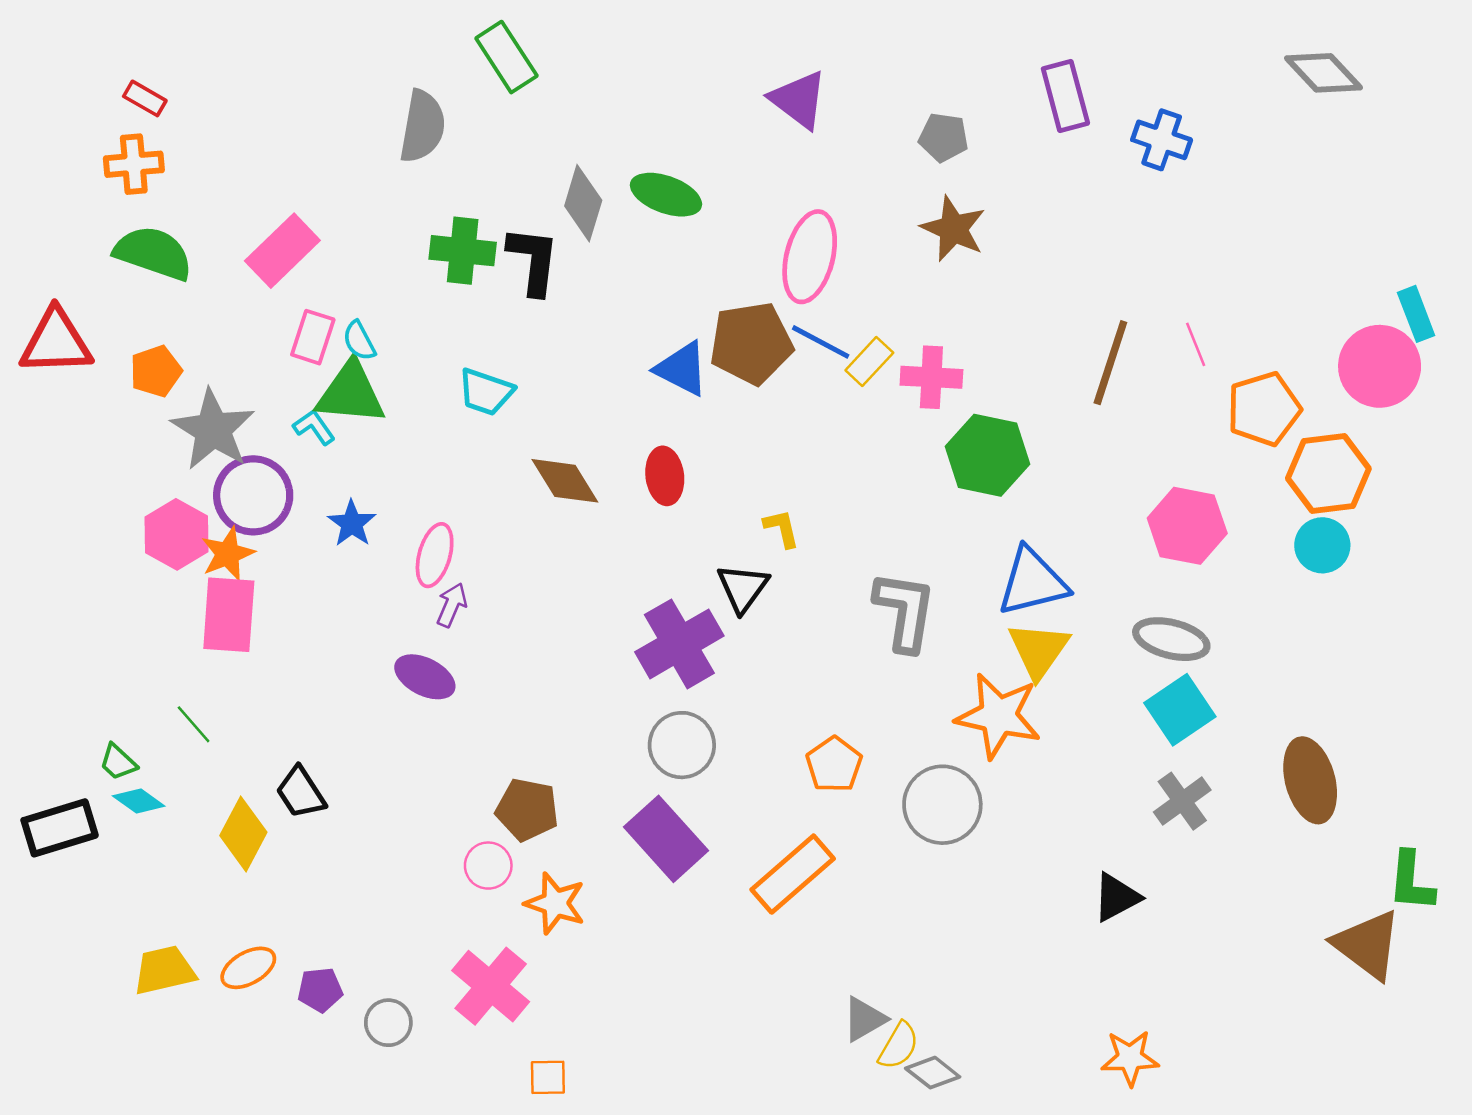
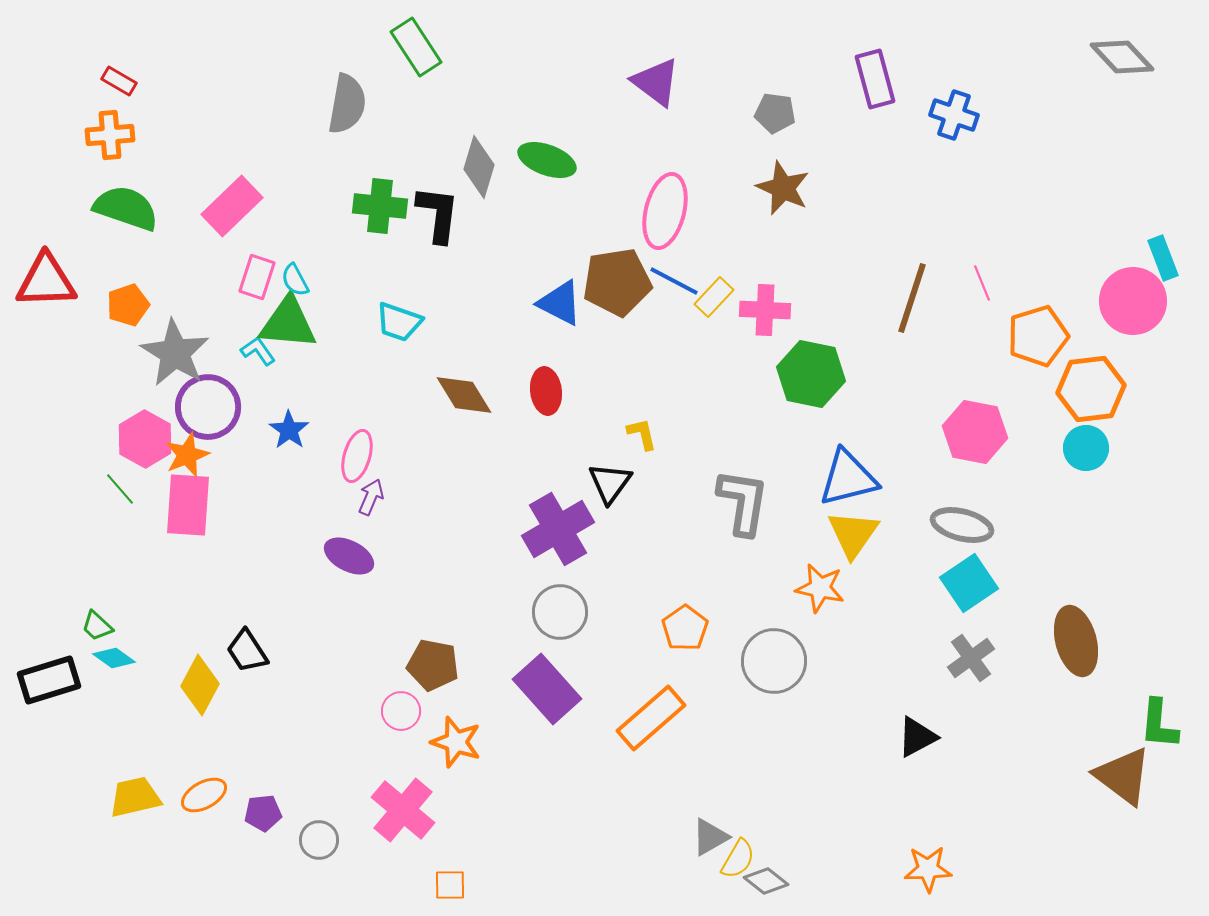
gray diamond: (1324, 73) -> (1122, 57), moved
orange star: (998, 716) -> (820, 588), size x0.7
green line: (194, 724) -> (120, 489), moved

